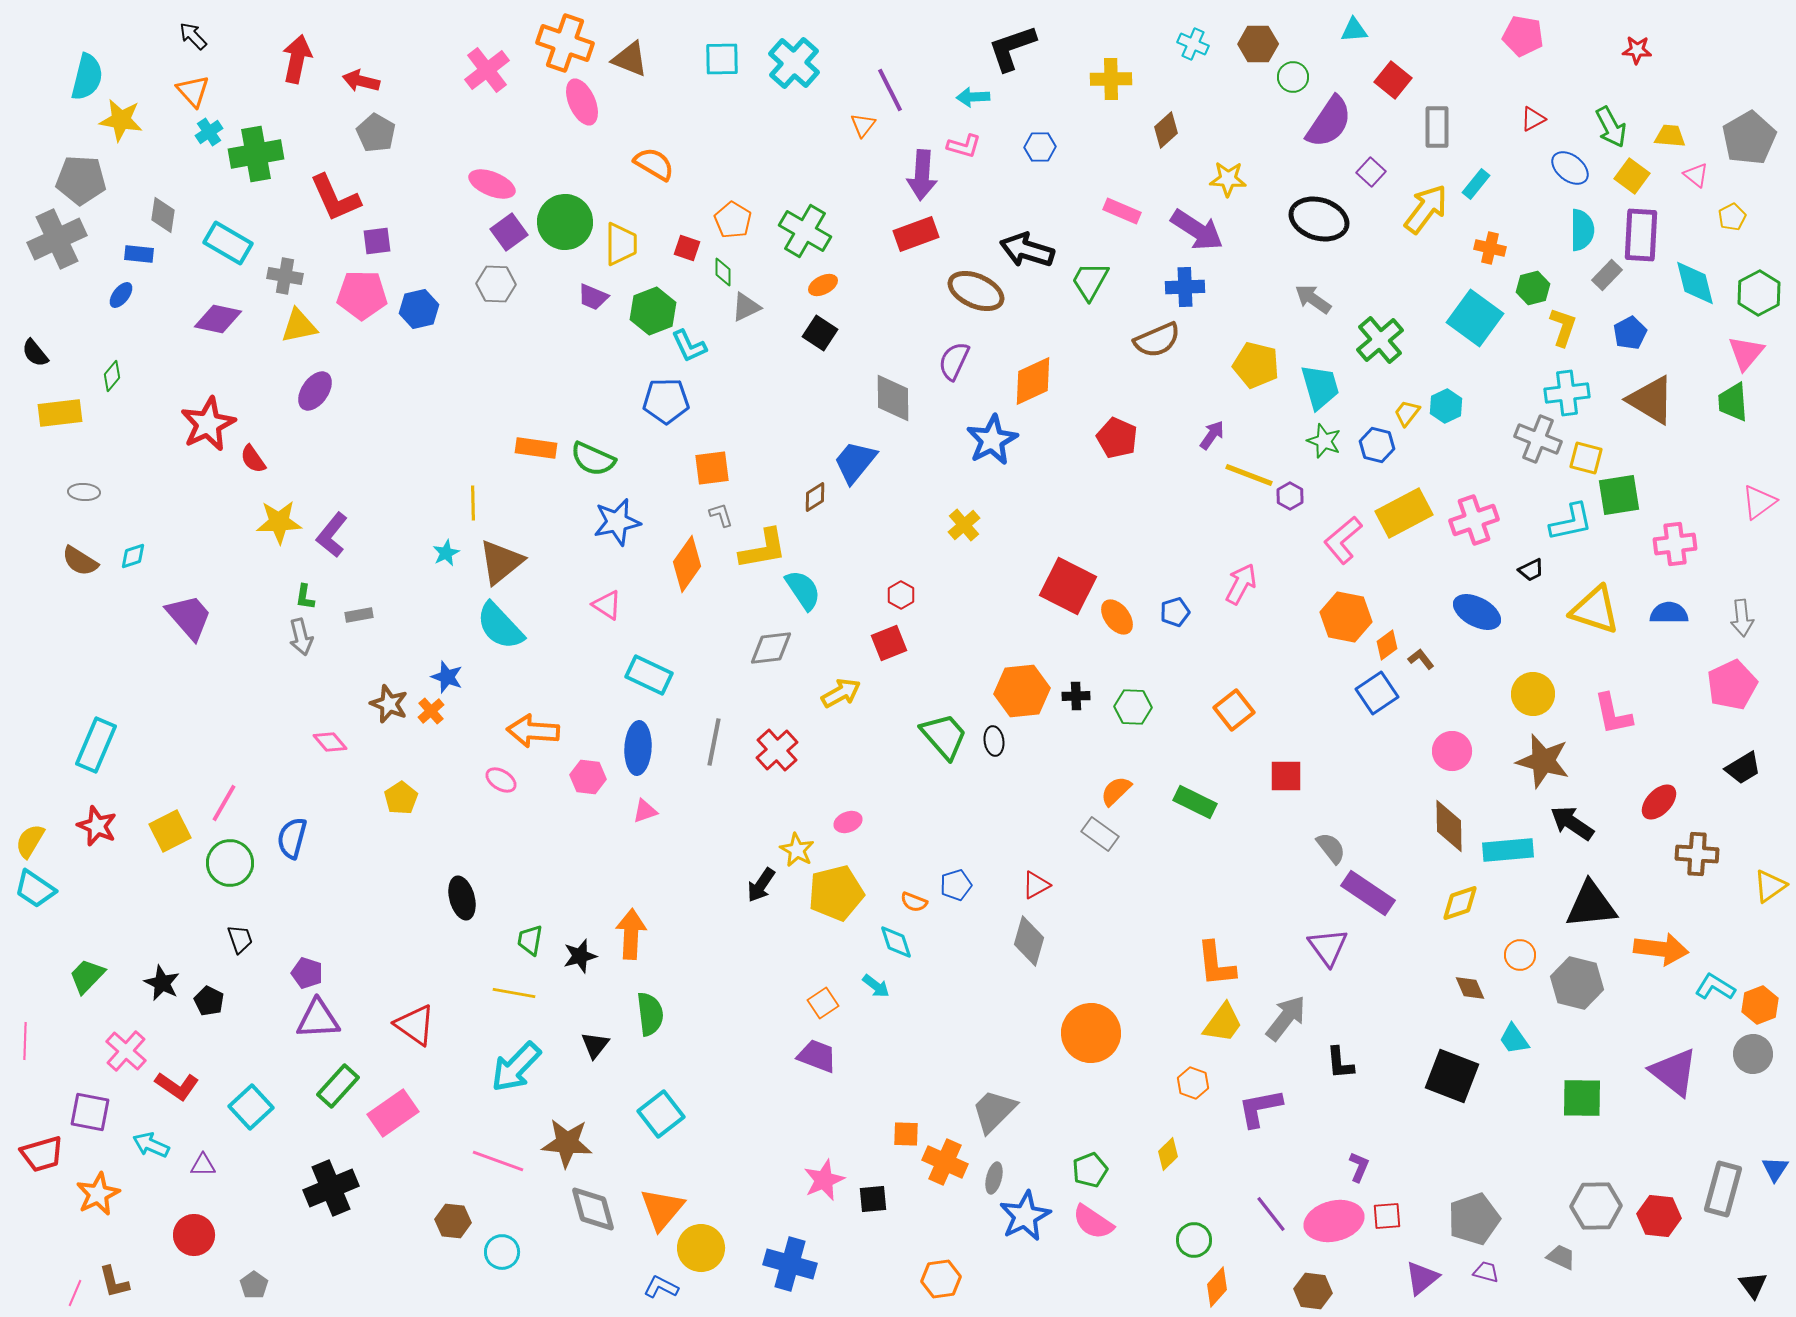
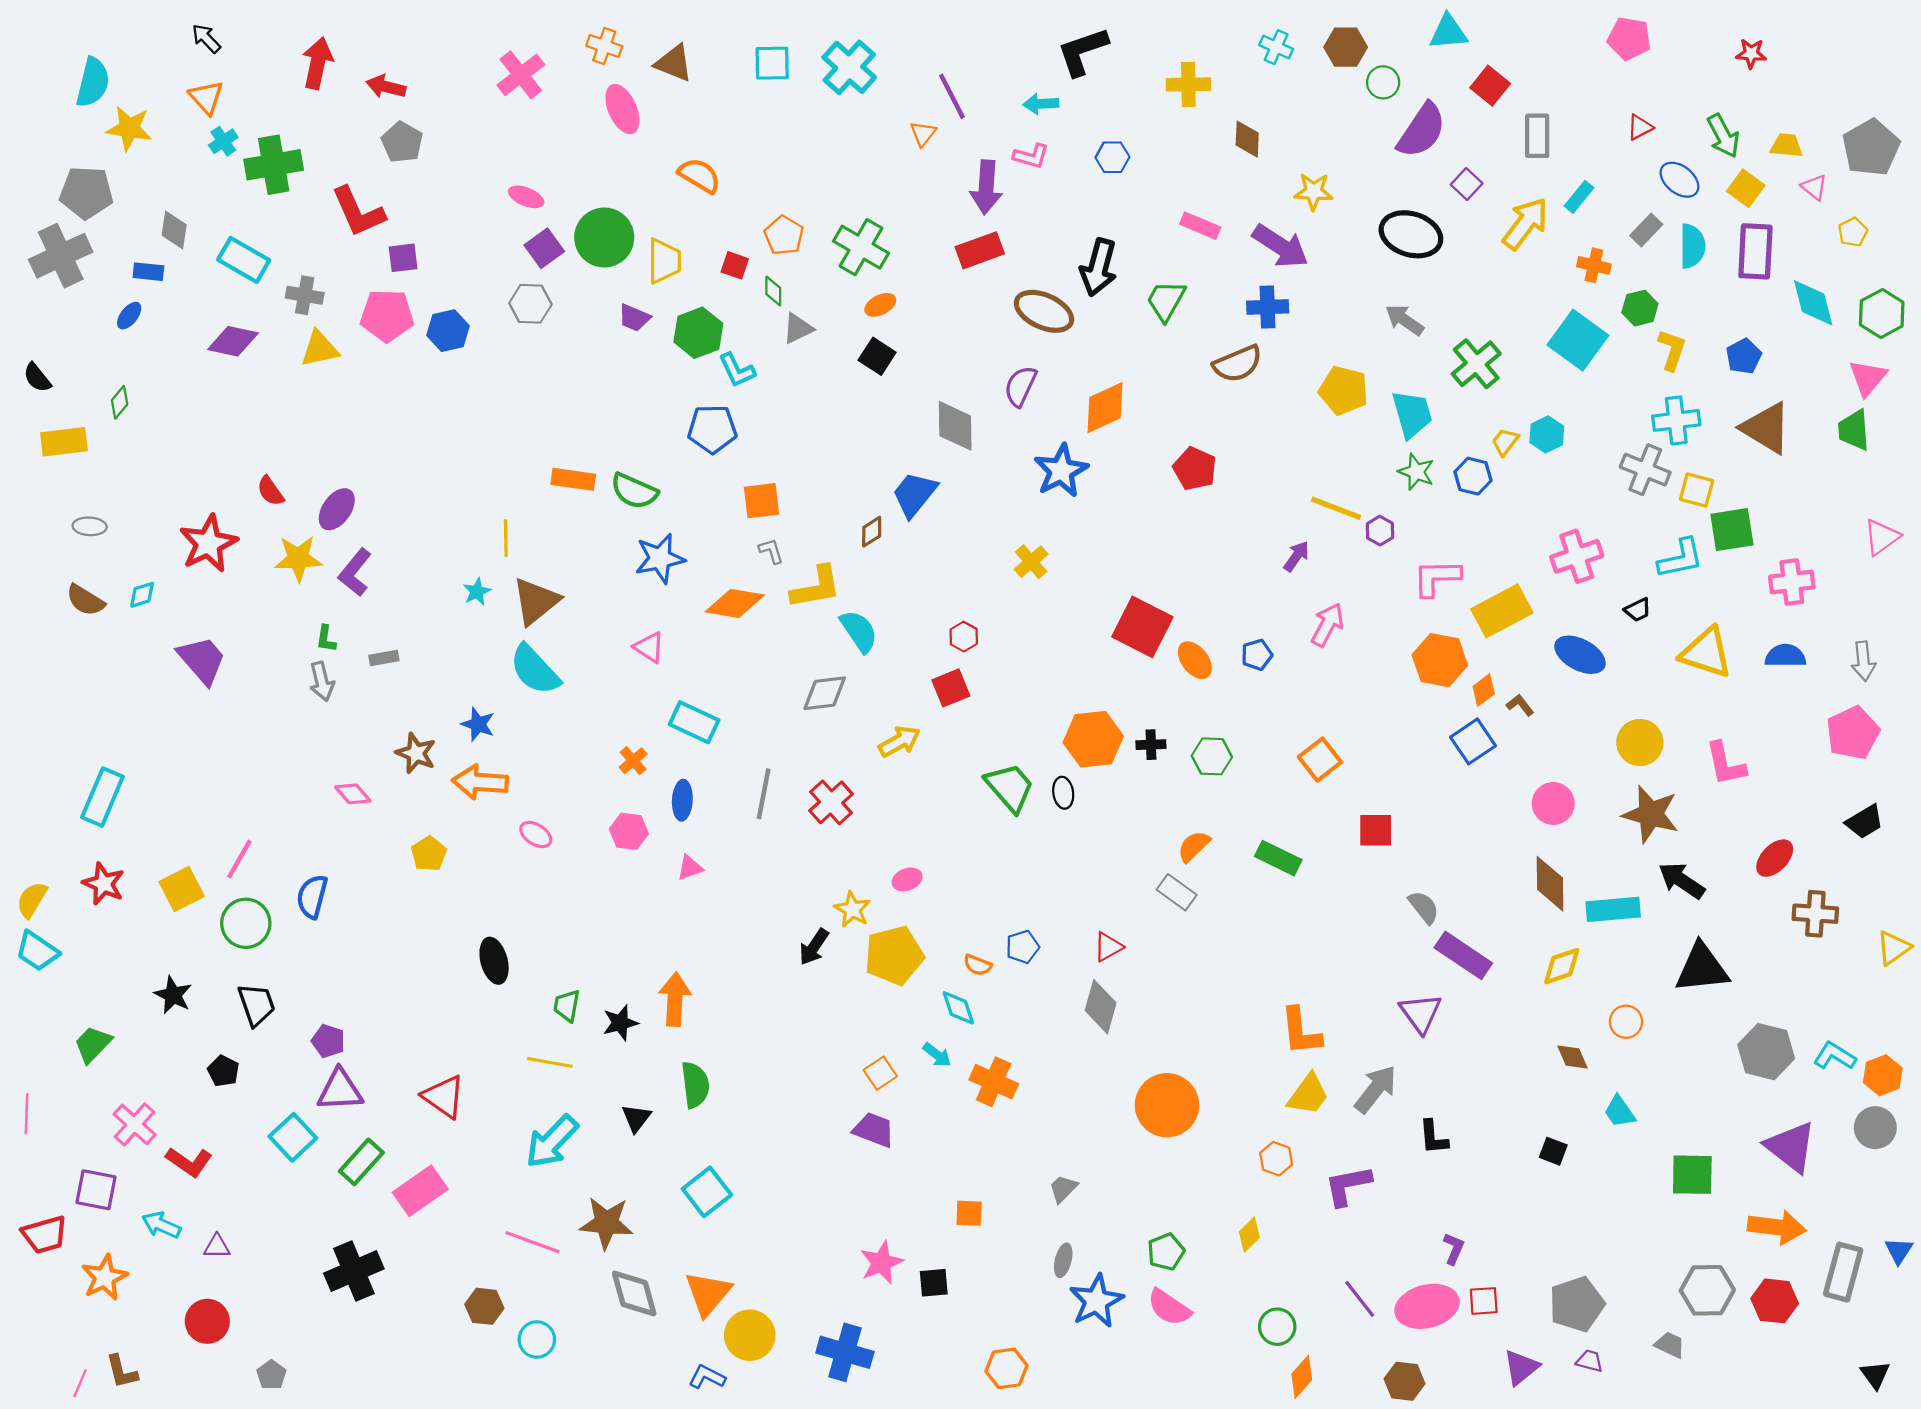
cyan triangle: (1354, 30) -> (1448, 32), size x1.4
orange cross: (565, 43) -> (604, 46), size x0.6
brown diamond: (1166, 130) -> (1247, 139), turned -45
pink ellipse: (492, 184) -> (526, 197), size x0.7
black arrow: (1027, 250) -> (1099, 267), turned -92
gray rectangle: (1607, 275) -> (1646, 230), moved
purple ellipse: (315, 391) -> (337, 509), moved
red star: (208, 424) -> (208, 543), moved
purple arrow: (1212, 435) -> (1296, 556), moved
yellow rectangle: (1404, 513) -> (1502, 611), moved
pink L-shape: (1343, 540) -> (1437, 578), turned 39
orange diamond: (687, 564) -> (735, 603), turned 64
orange cross: (431, 711) -> (633, 761), moved
orange arrow: (533, 731) -> (480, 782), moved
blue ellipse: (638, 748) -> (682, 800), size x0.7
black trapezoid: (240, 939) -> (257, 1005), size x1.4
orange arrow: (1661, 949) -> (1777, 1227), moved
black star: (162, 983) -> (173, 995), moved
gray hexagon: (1577, 983) -> (1766, 1052), moved
black square: (1452, 1076) -> (1553, 1151), size x0.5
cyan square: (251, 1107) -> (293, 1137), moved
gray trapezoid: (994, 1111) -> (1063, 1189), size x0.6
orange cross: (945, 1162) -> (994, 1082), moved

